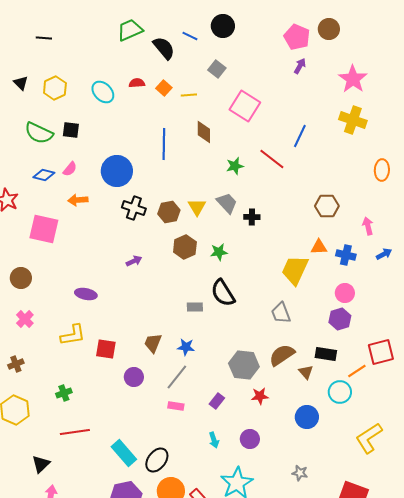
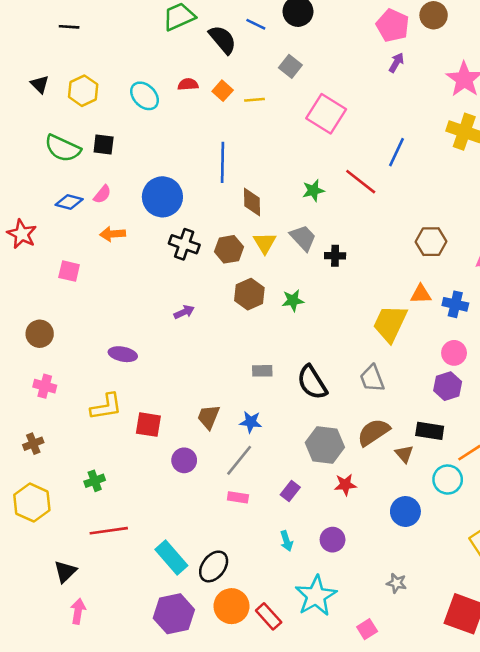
brown diamond: (204, 132) -> (252, 202), moved
pink square: (44, 229) -> (69, 271), size x0.6
black semicircle: (223, 293) -> (312, 382), moved
pink cross: (25, 319) -> (45, 386), turned -30

